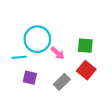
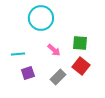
cyan circle: (37, 39) -> (41, 18), moved
purple square: (30, 78) -> (28, 73), turned -32

